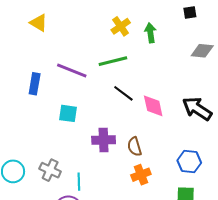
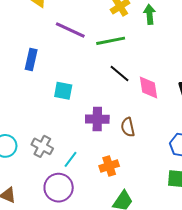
purple line: (72, 70) -> (70, 30), moved
orange cross: (141, 175) -> (109, 166), moved
cyan line: (79, 182) -> (71, 159), turned 36

